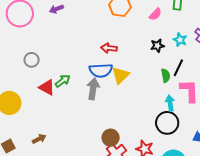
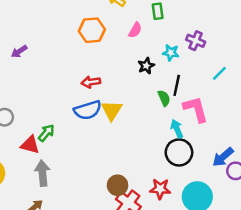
gray arrow: (93, 89) -> (42, 173), moved

